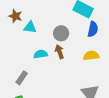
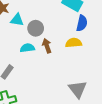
gray circle: (61, 33) -> (36, 28), moved
yellow semicircle: (91, 56) -> (74, 43), moved

